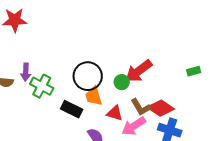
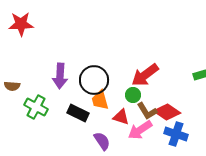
purple arrow: (26, 72) -> (60, 76), moved, size x1.4
green circle: (122, 82) -> (133, 95), moved
green cross: (42, 86) -> (36, 107), moved

